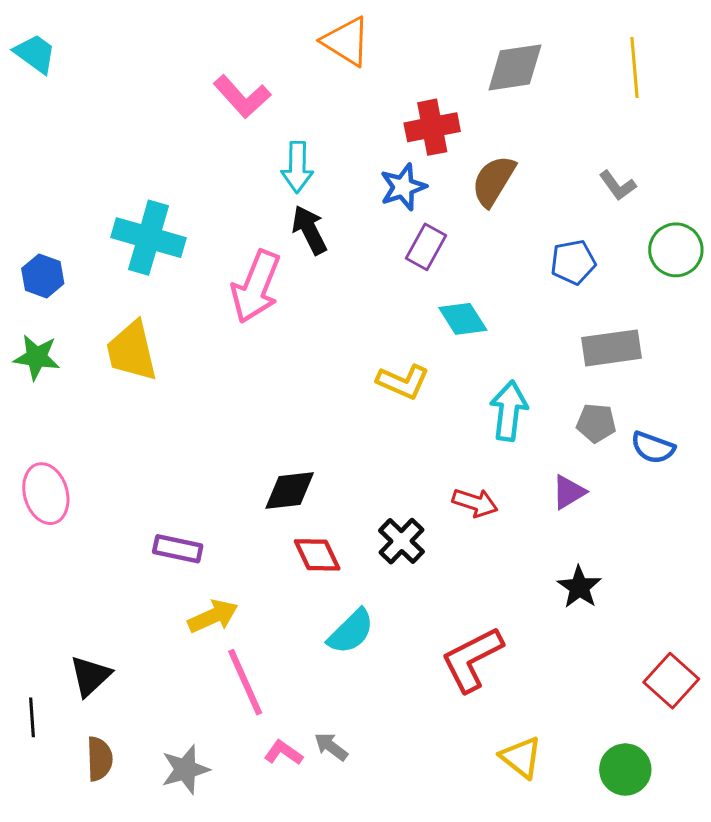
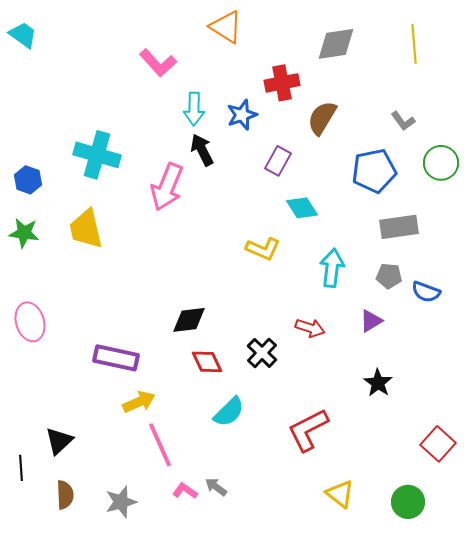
blue star: (403, 187) -> (242, 115), moved
blue pentagon: (573, 262) -> (374, 171), size x1.5
purple rectangle: (178, 549) -> (116, 358), size x1.4

